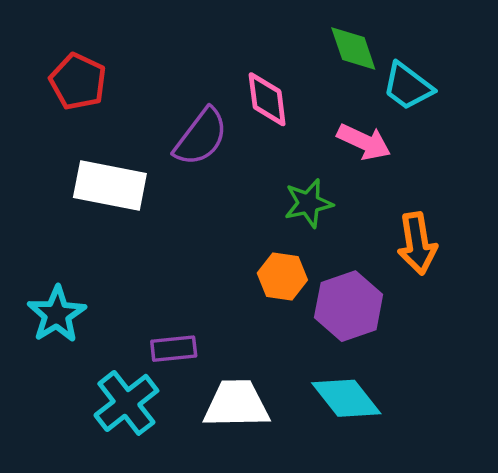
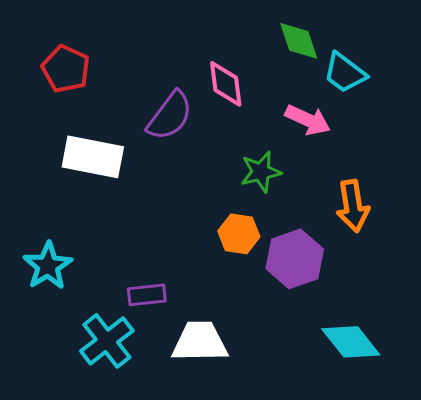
cyan diamond: (346, 398) -> (351, 342), moved

